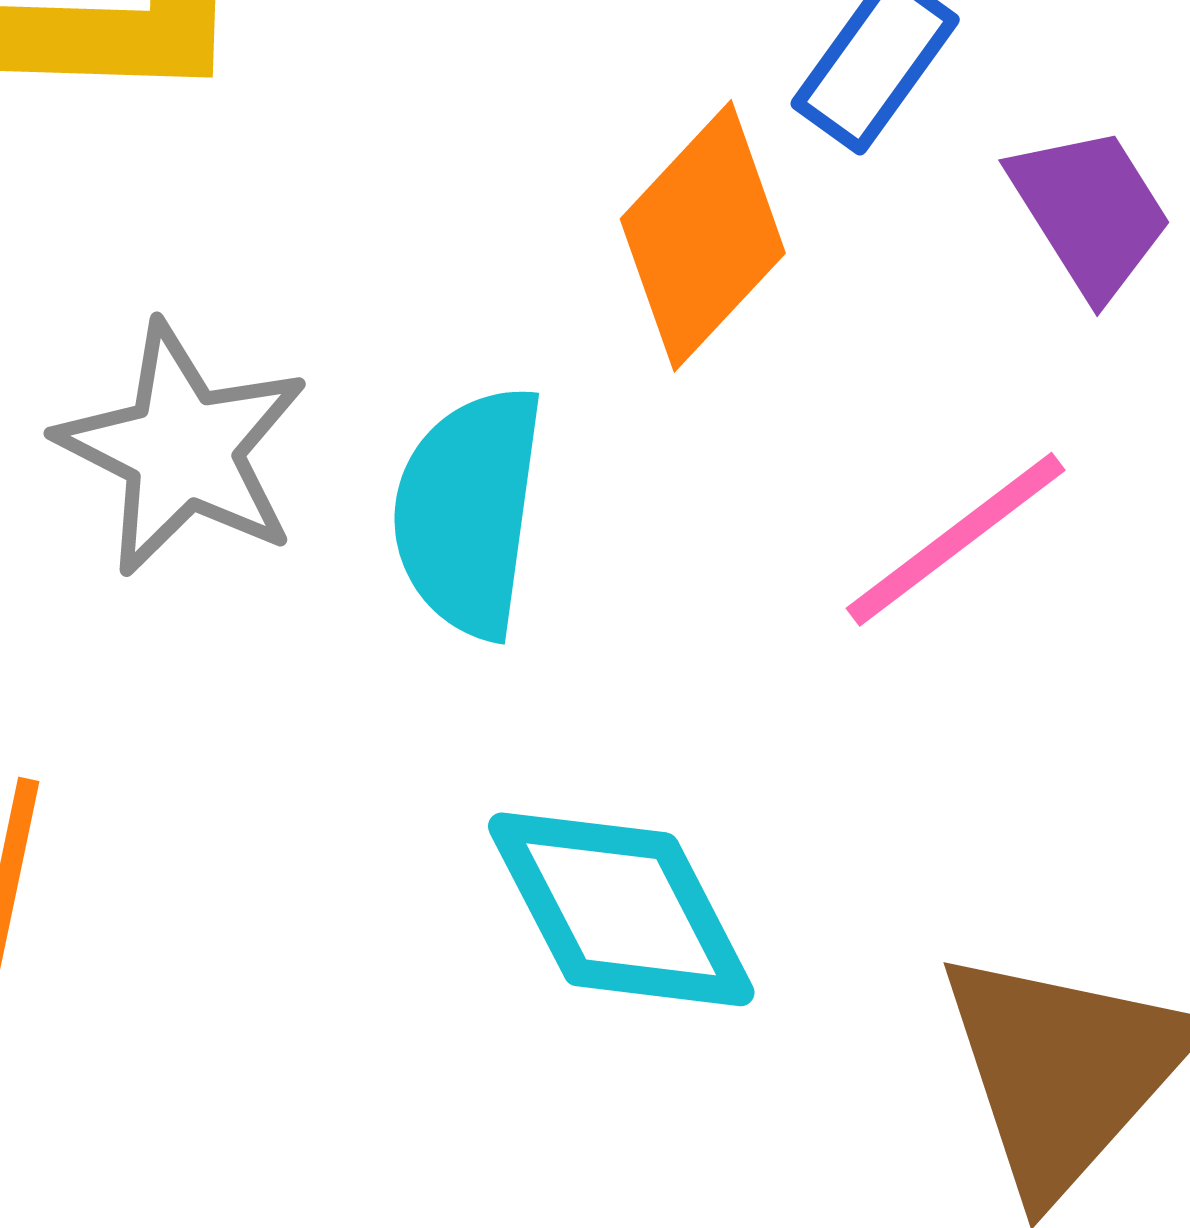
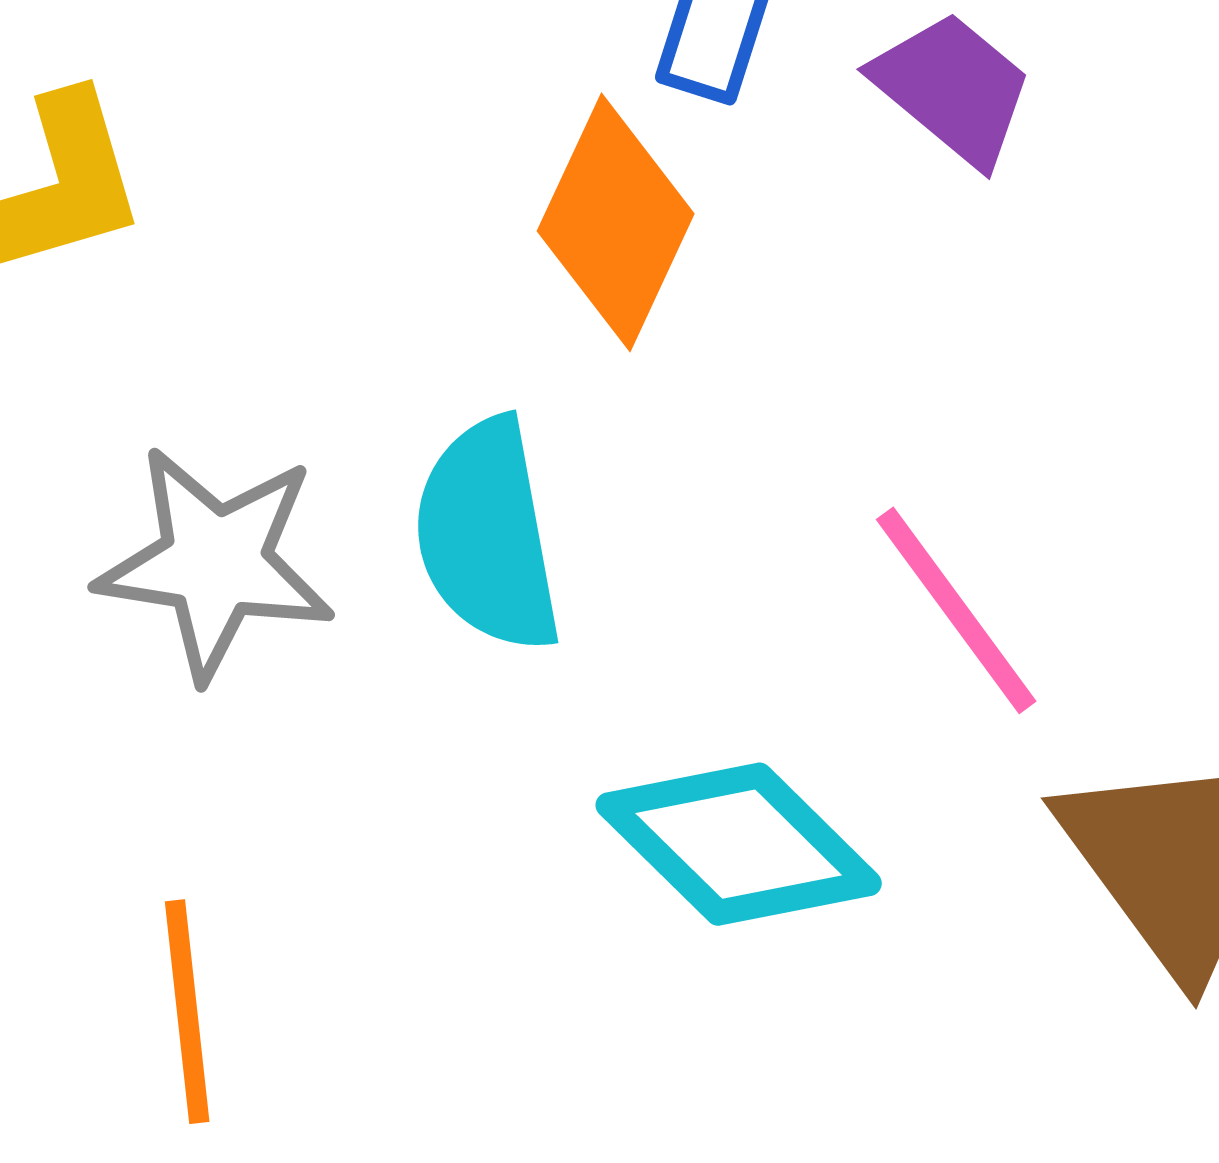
pink line: (956, 539) -> (956, 610), moved, turned -71

